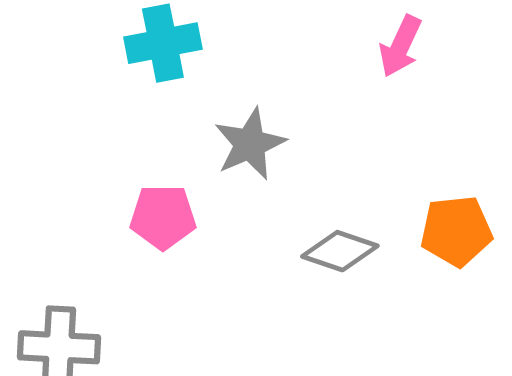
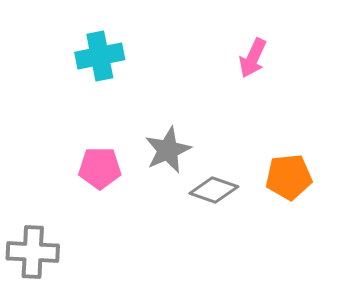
gray star: (250, 144) -> (168, 150), moved

